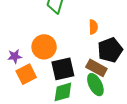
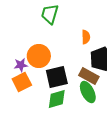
purple star: (15, 56) -> (21, 65), moved

